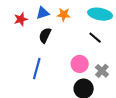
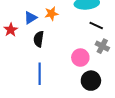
black line: (95, 38) -> (96, 25), moved
gray cross: (102, 71) -> (102, 46), moved

